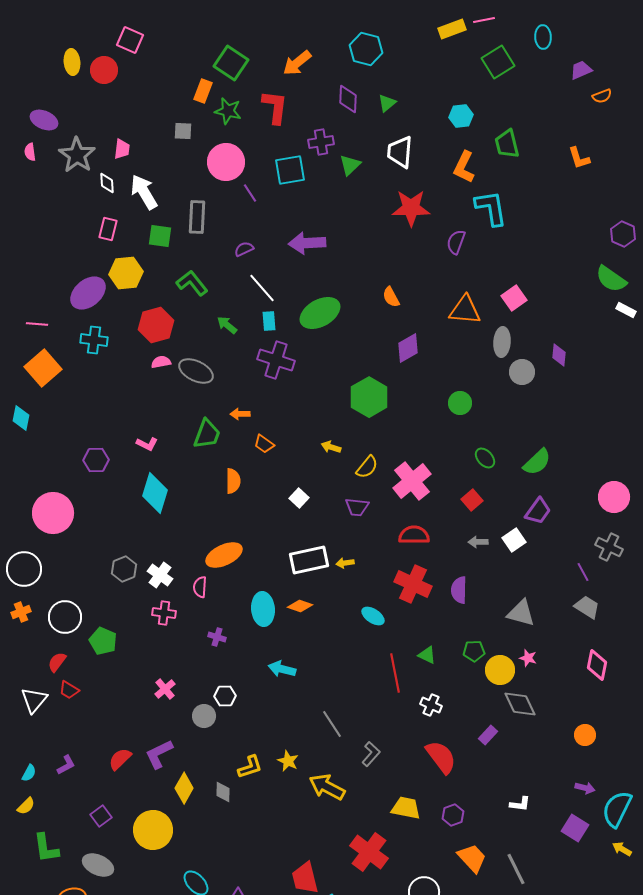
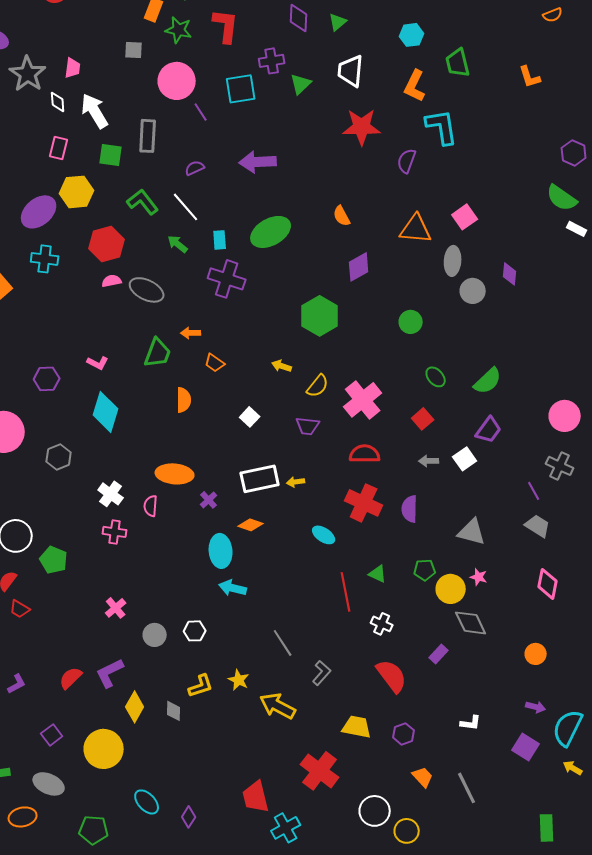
white line: (262, 288) -> (186, 207), moved
orange ellipse: (224, 555) -> (175, 474), turned 30
gray hexagon: (124, 569) -> (59, 457), moved
cyan ellipse: (263, 609) -> (221, 551), moved
purple cross: (217, 637) -> (209, 500), moved, turned 30
white hexagon: (225, 696) -> (195, 631), moved
orange trapezoid: (472, 858) -> (423, 777), size x0.7

